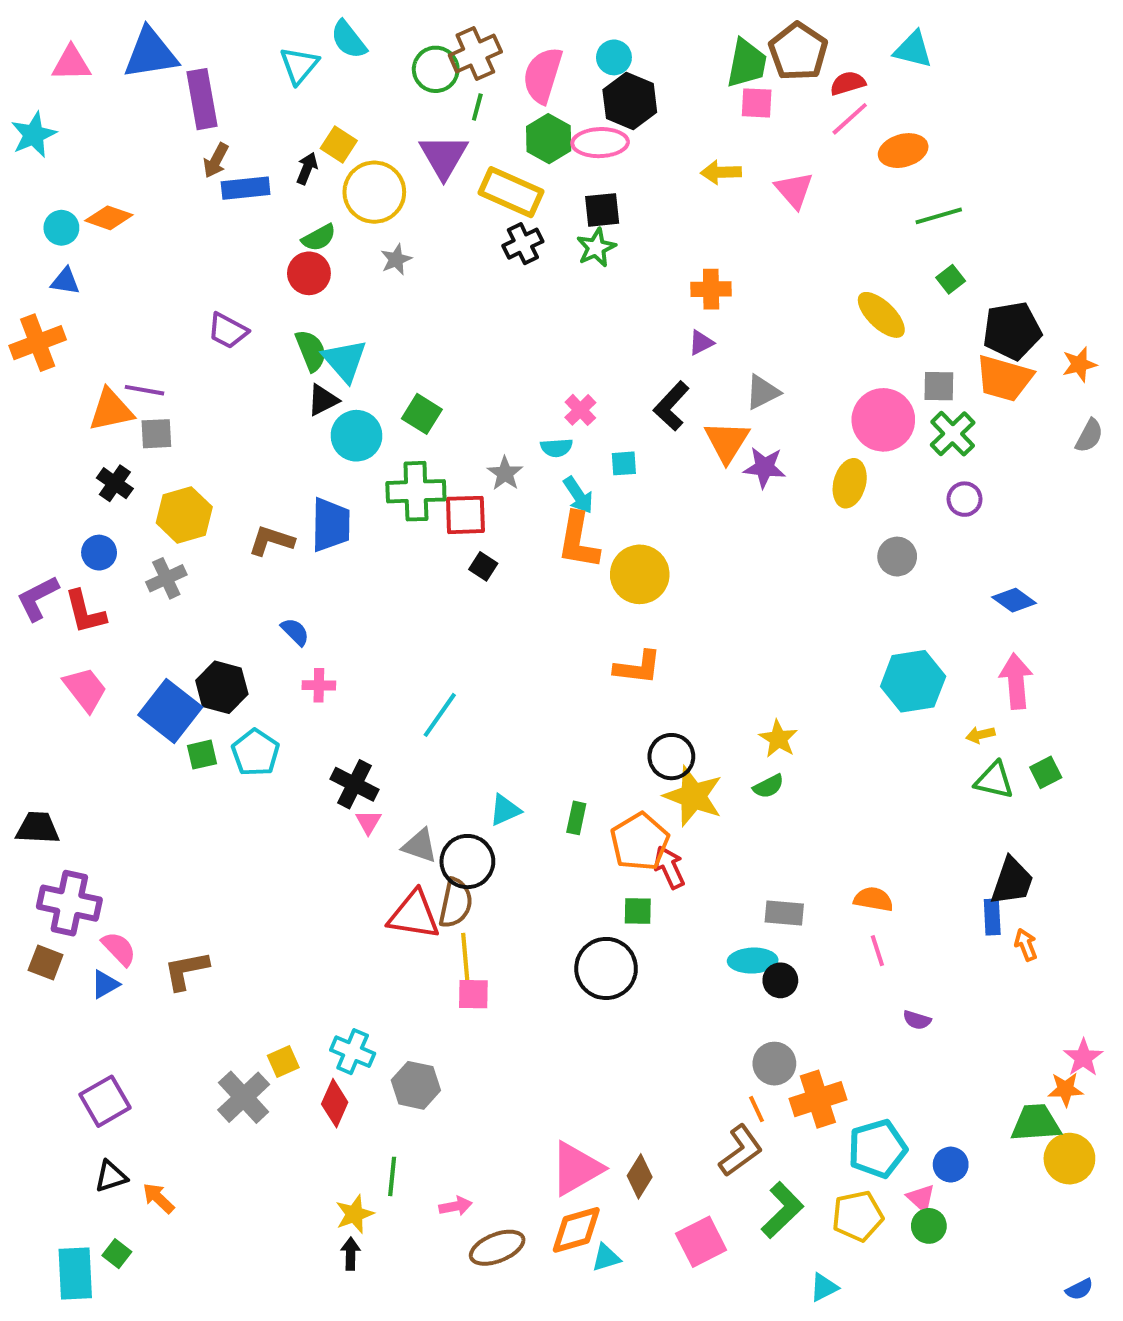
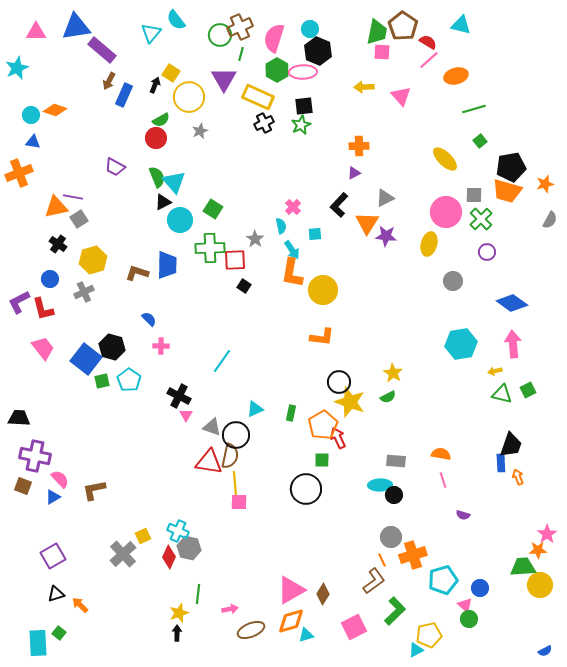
red semicircle: (848, 83) -> (428, 42), turned 48
purple rectangle: (202, 99) -> (102, 50), turned -40
blue rectangle: (246, 188) -> (124, 95), turned -60
gray square: (156, 434) -> (79, 219), turned -30
cyan semicircle: (557, 448) -> (281, 226), turned -98
blue diamond: (1014, 600) -> (512, 303), size x1.4
gray hexagon: (416, 1085) -> (189, 548), moved
yellow pentagon: (858, 1216) -> (429, 635), moved

